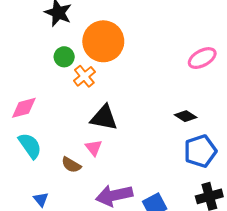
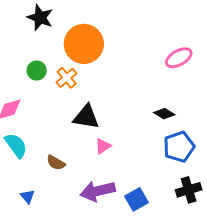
green circle: (64, 57) -> (37, 71), moved
pink triangle: (94, 148) -> (103, 146), moved, turned 36

